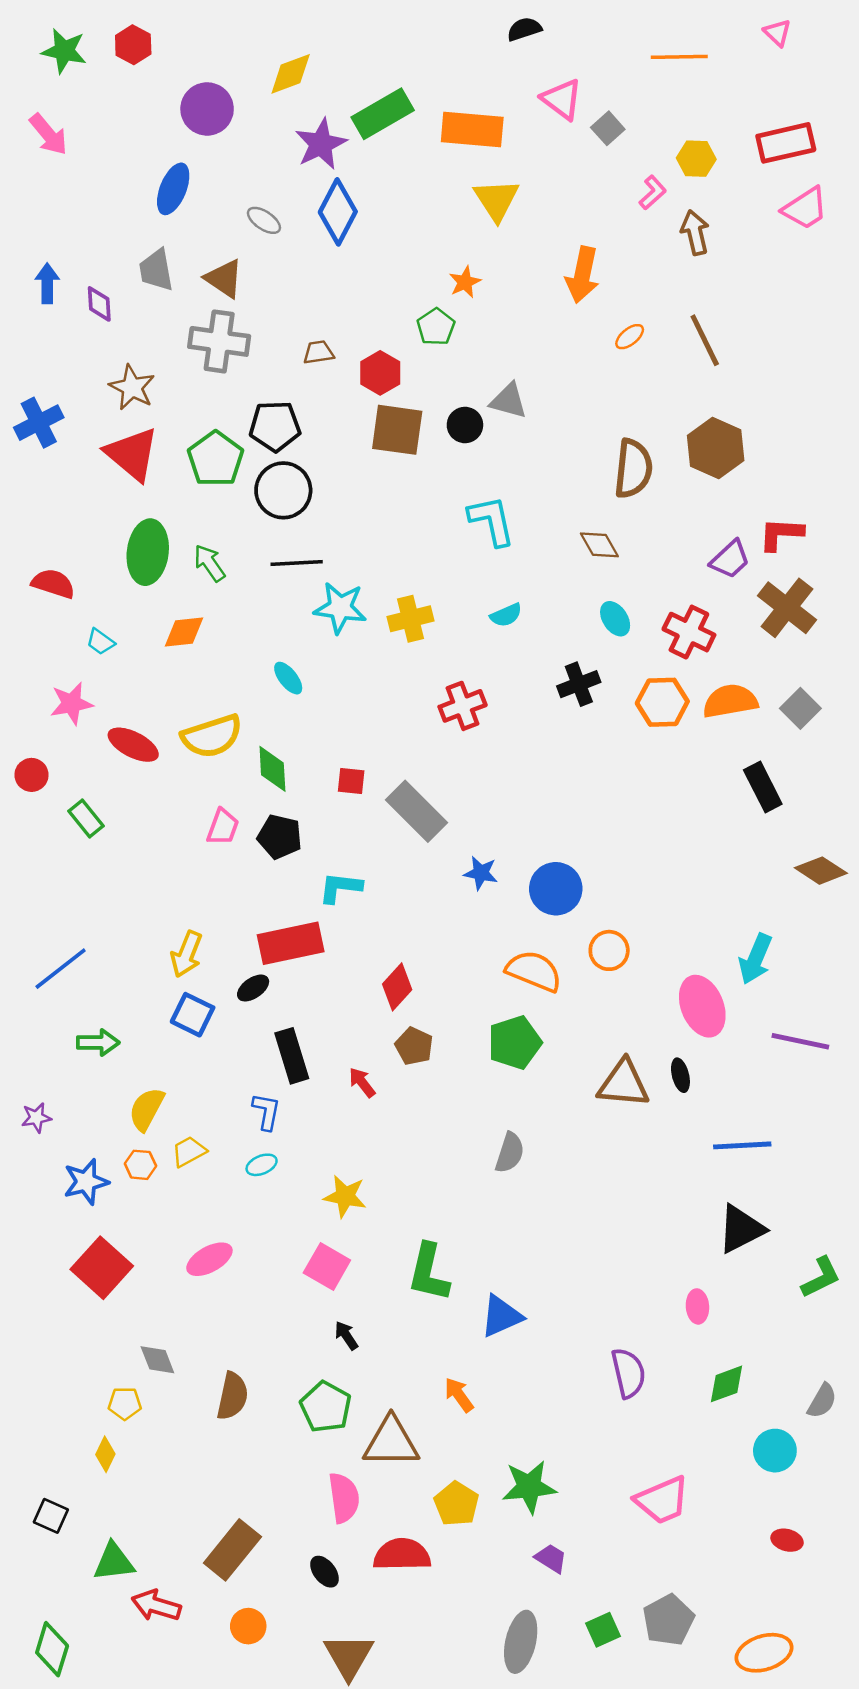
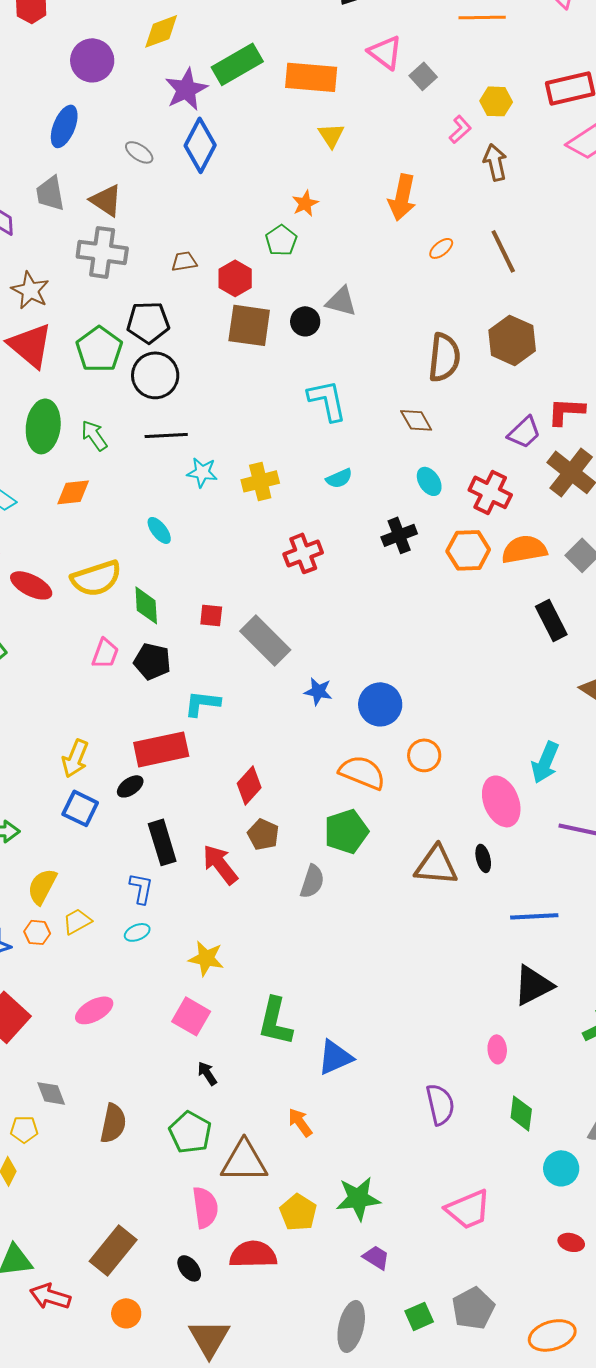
yellow triangle: (496, 200) -> (331, 135), size x0.7
cyan star: (340, 608) -> (202, 472), size x0.7
red arrow: (362, 1082) -> (220, 864), size x1.6
gray semicircle: (510, 1153) -> (312, 881), moved
green diamond: (726, 1384) -> (521, 1113), turned -63

